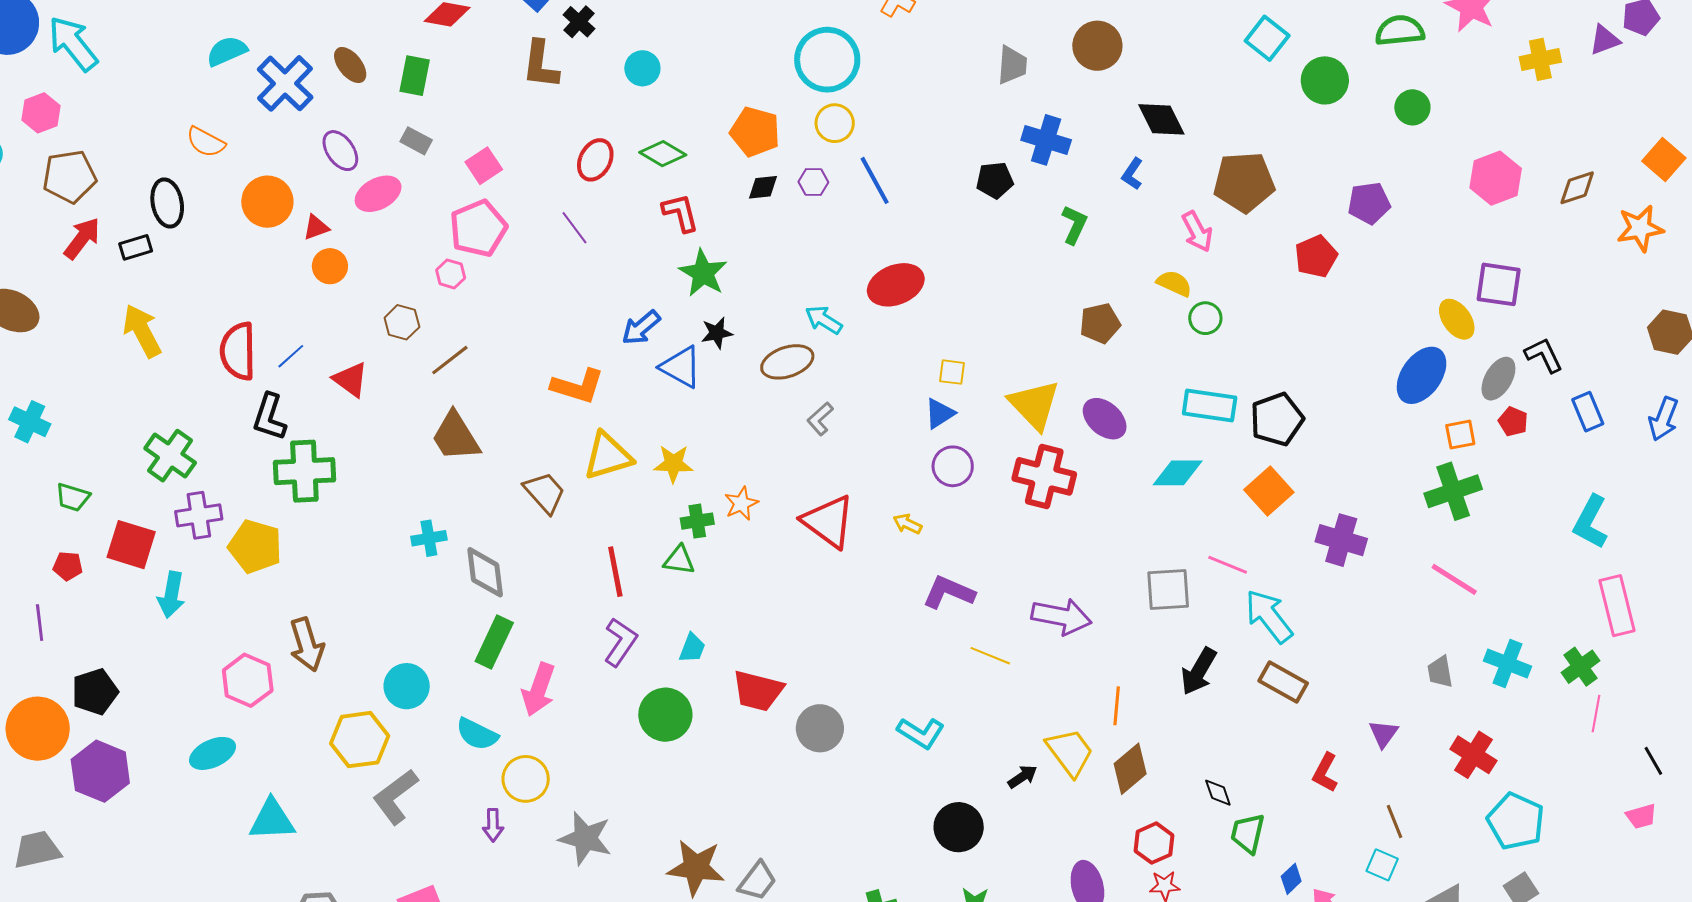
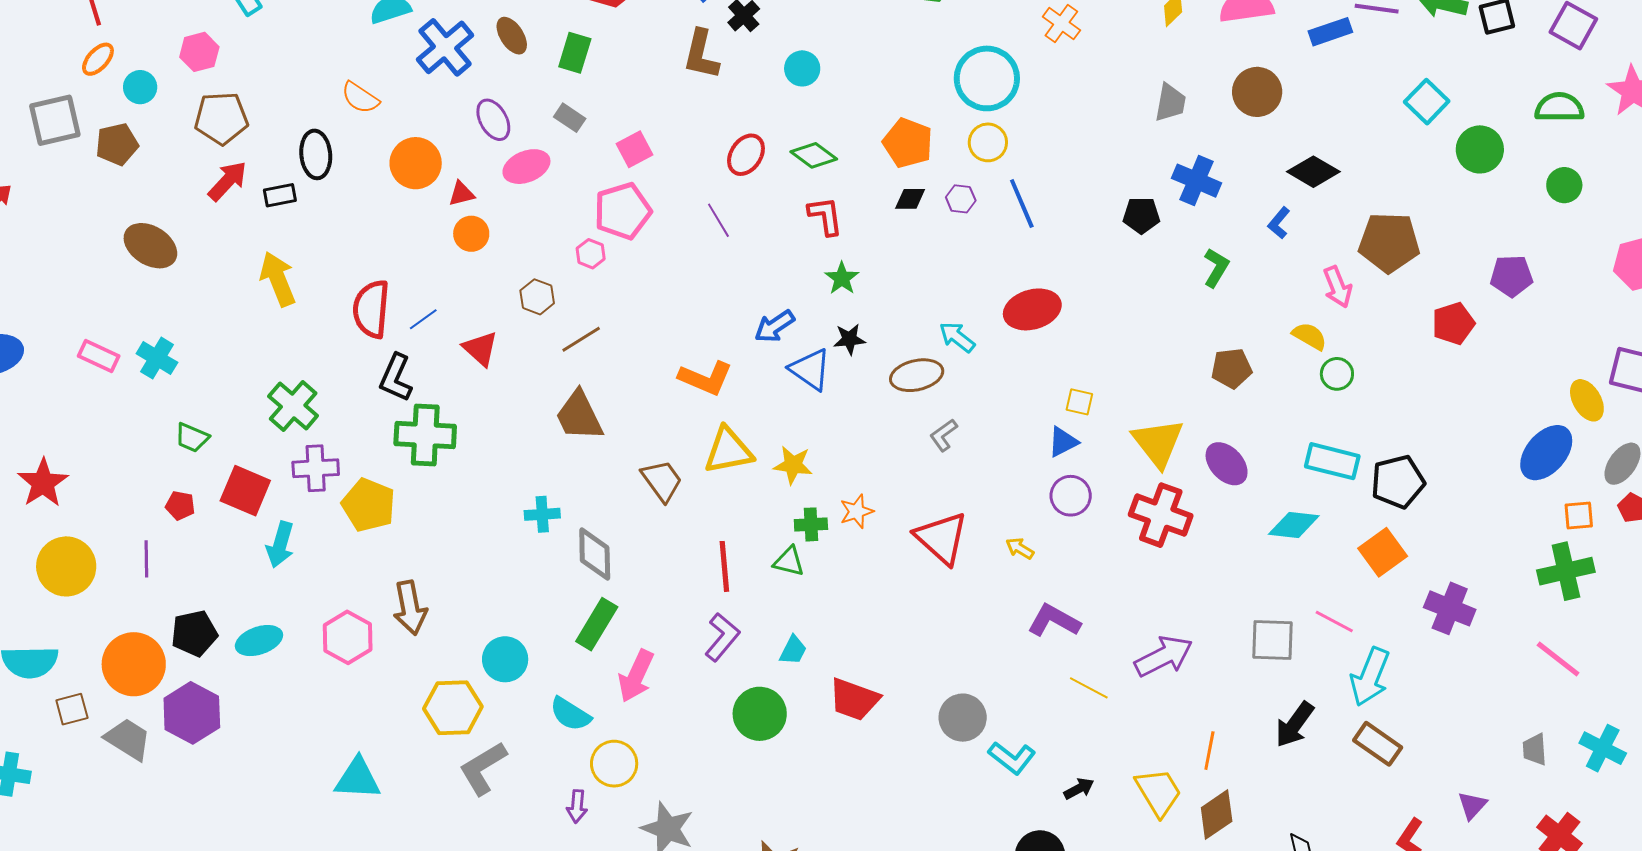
black diamond: (1161, 119) -> (1313, 172), turned -39
green star: (703, 273) -> (842, 278), size x0.7
cyan arrow: (1269, 616) -> (1370, 677), turned -126
purple arrow: (1061, 617) -> (1164, 656), turned -44
gray circle: (820, 728) -> (963, 718), moved
cyan ellipse: (213, 753) -> (259, 641), moved
black arrow: (1022, 777) -> (1079, 789), moved
gray trapezoid: (37, 850) -> (128, 739), moved, turned 39

